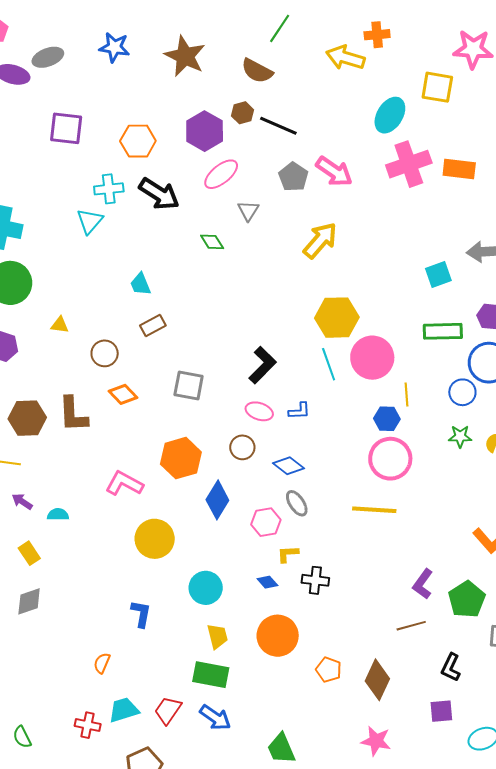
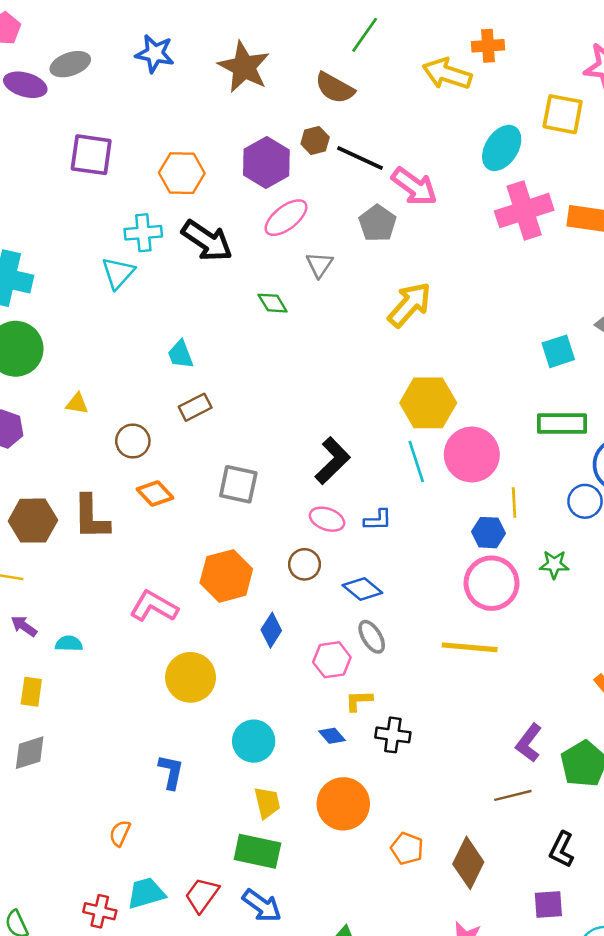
pink arrow: (334, 171) -> (414, 187), moved
green star: (460, 436) -> (554, 564), moved
blue diamond: (217, 500) -> (271, 630), size x0.7
yellow rectangle: (29, 553) -> (31, 692), turned 40

